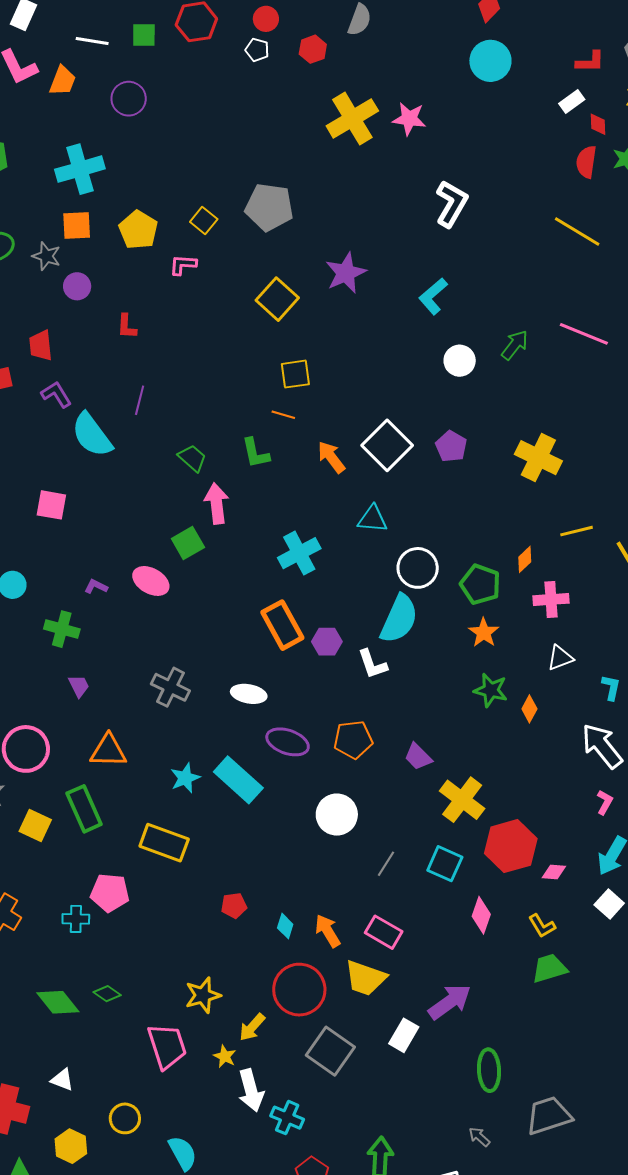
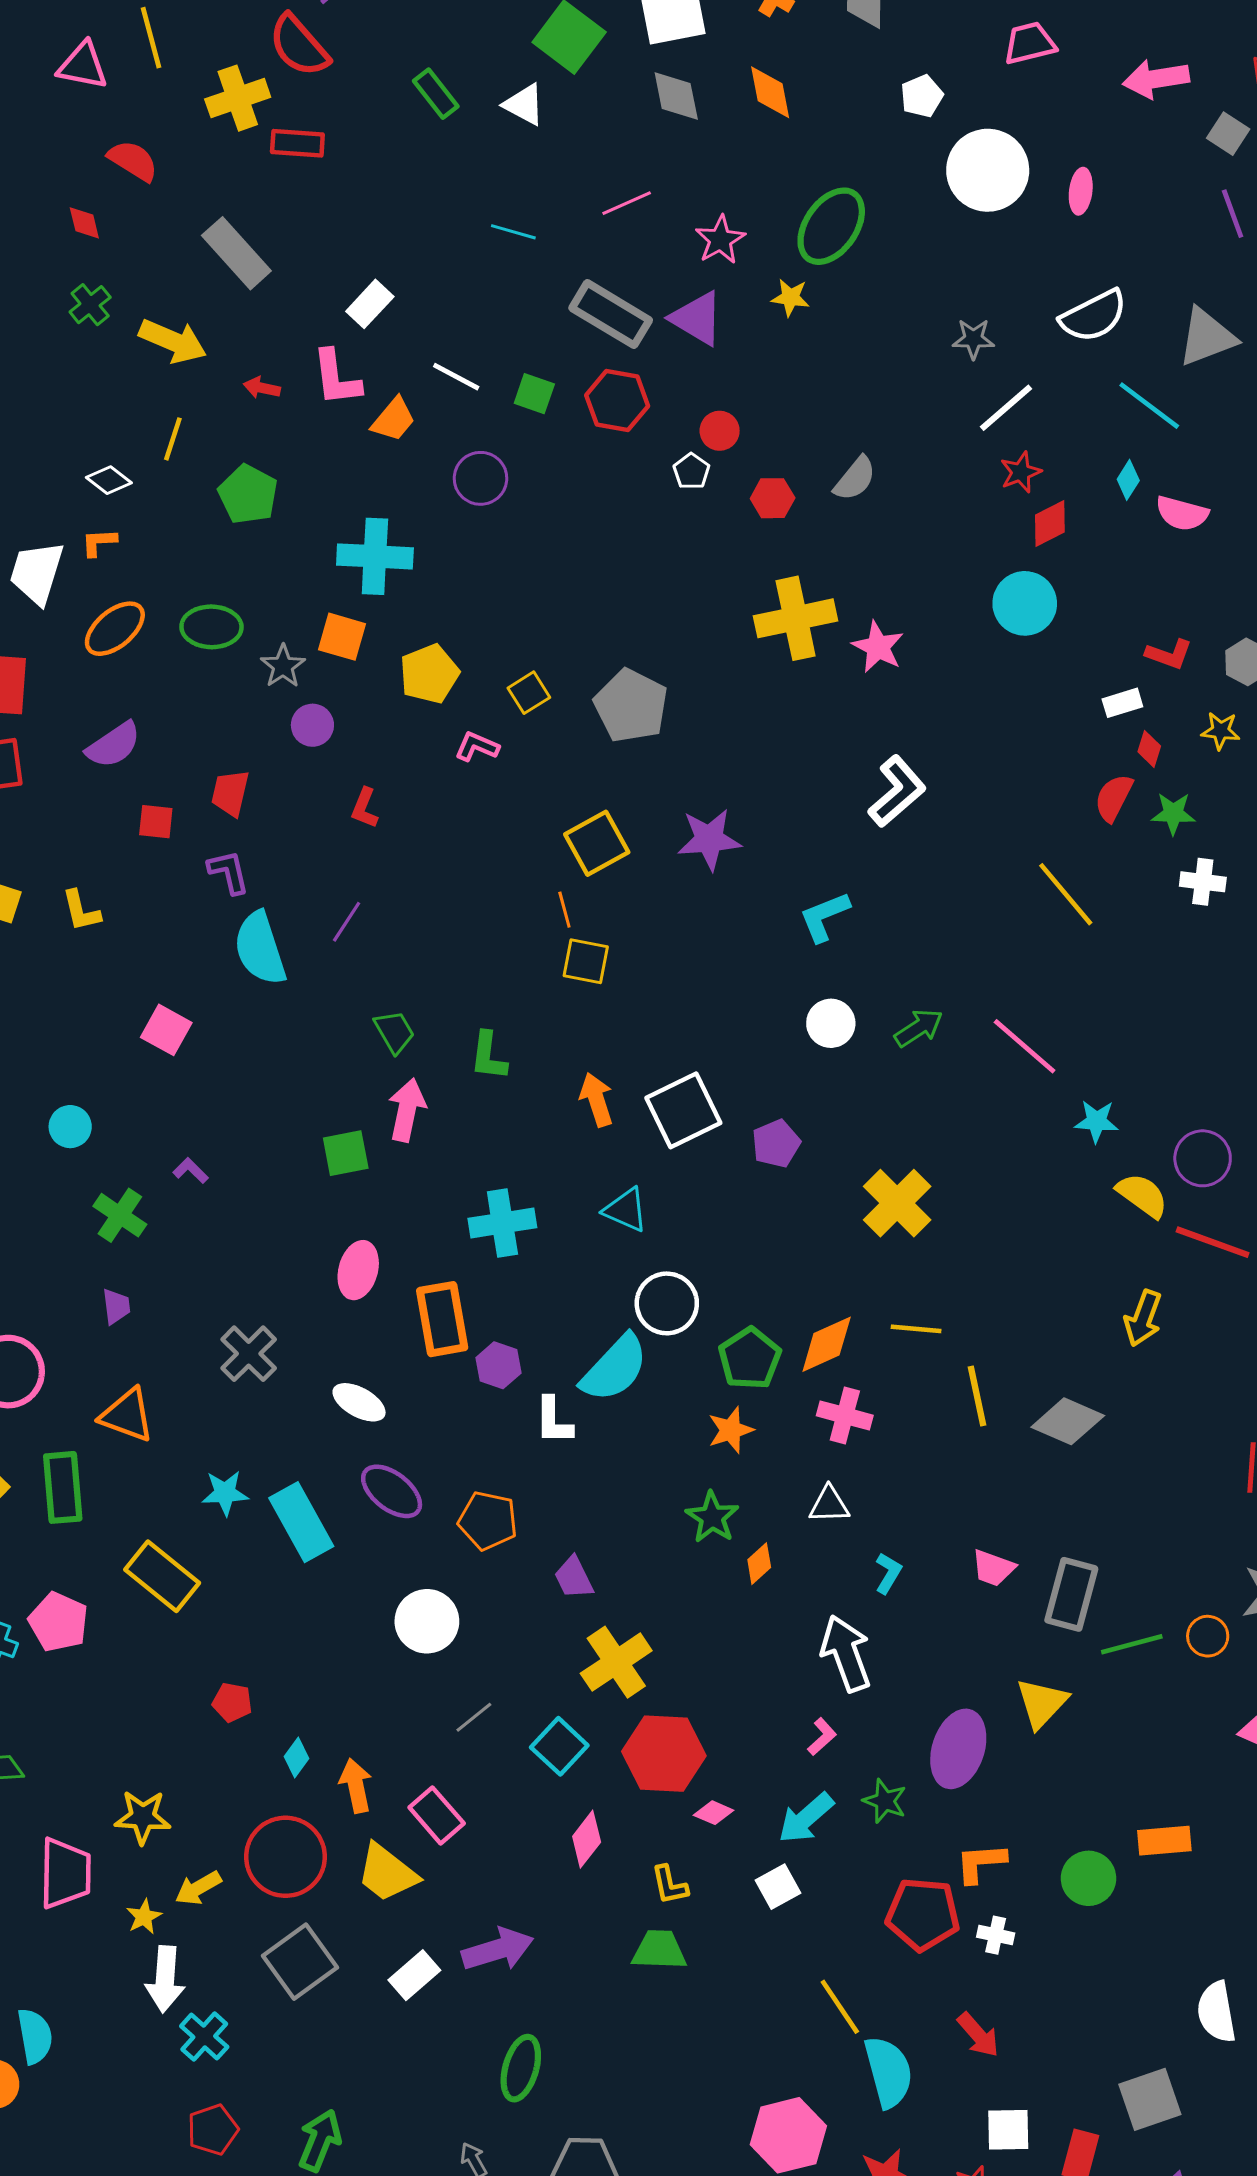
orange line: (283, 415) -> (564, 910), moved, turned 40
orange diamond: (525, 559) -> (827, 1344), size x1.6
pink ellipse: (151, 581) -> (358, 1270), moved, turned 57

